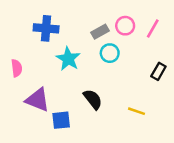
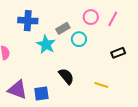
gray rectangle: (100, 32) -> (63, 28), moved
black rectangle: (158, 71) -> (118, 53), turned 40
purple triangle: (38, 100) -> (17, 90), moved

